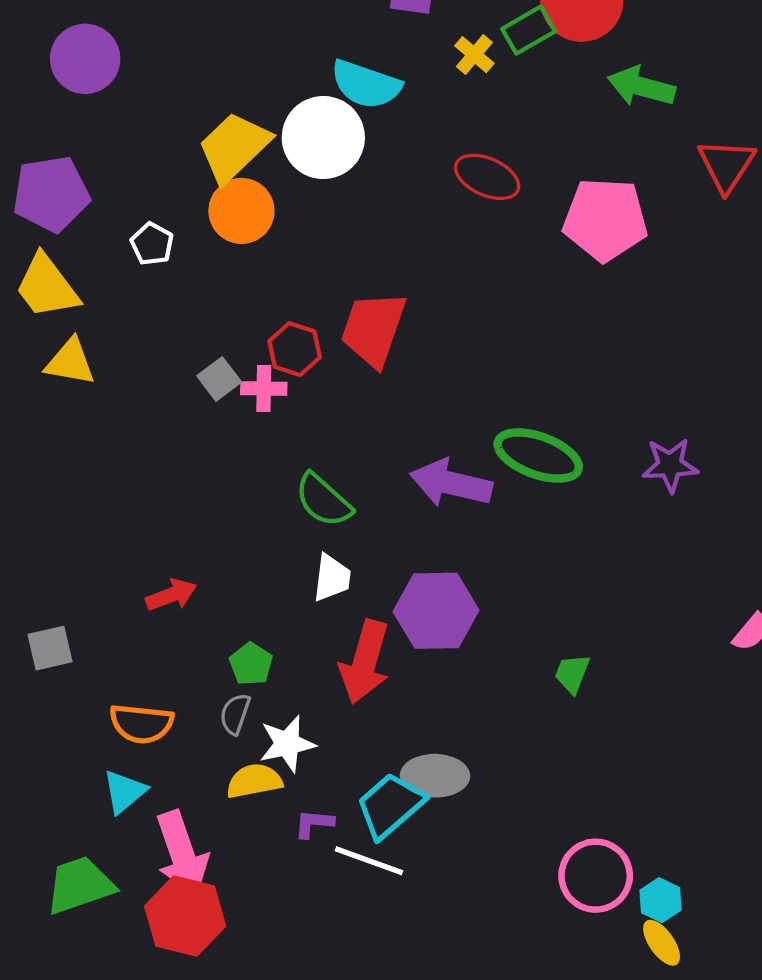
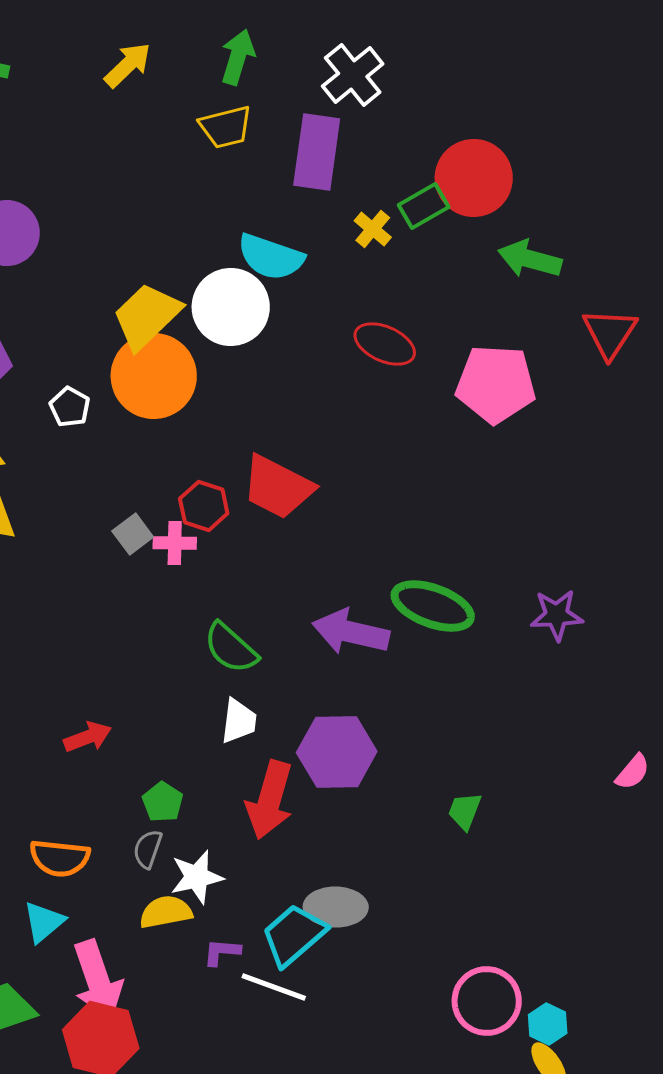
orange circle: (241, 211) -> (154, 376), size x1.4
red trapezoid: (373, 329) -> (278, 487), turned -82

